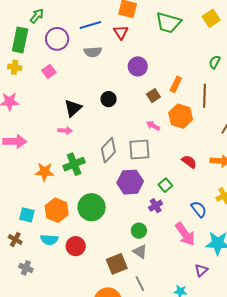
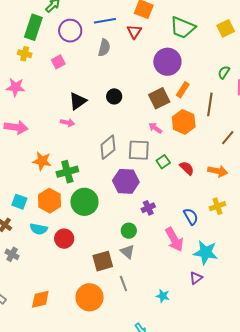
gray semicircle: (93, 52) -> (104, 48), turned -78
purple circle: (138, 66) -> (167, 62), moved, size x1.4
brown square: (153, 96) -> (159, 98), size x1.5
green cross: (74, 164) -> (67, 172), moved
green square: (165, 185) -> (163, 162), moved
purple triangle: (201, 270) -> (196, 278), moved

